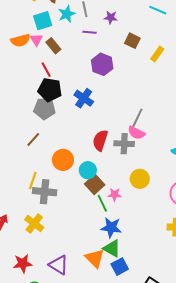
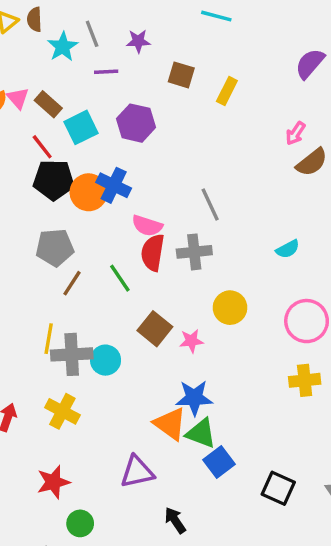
cyan square: (43, 21) -> (81, 127), moved
gray pentagon: (45, 109) -> (55, 247), moved
gray line: (137, 118) -> (210, 205), turned -42
pink semicircle: (136, 133) -> (147, 226), moved
brown line: (33, 140) -> (72, 283), moved
orange circle: (63, 160) -> (89, 192), moved
cyan circle: (88, 170) -> (105, 360), moved
green line: (102, 203) -> (120, 278), moved
orange triangle: (95, 258) -> (170, 424), moved
purple triangle: (59, 265) -> (137, 472), moved, turned -35

